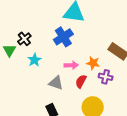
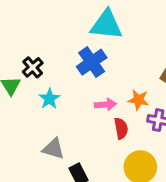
red semicircle: (81, 81) -> (121, 128), turned 144
gray triangle: (56, 83) -> (53, 149), moved

